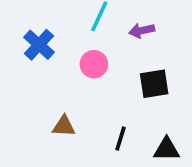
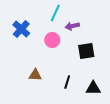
purple arrow: (142, 31) -> (72, 26), moved

